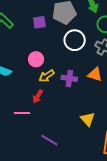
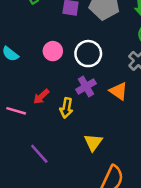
white circle: (75, 40) -> (88, 54), moved
yellow arrow: (47, 76) -> (66, 108), moved, turned -63
purple cross: (69, 78) -> (86, 86), turned 35

